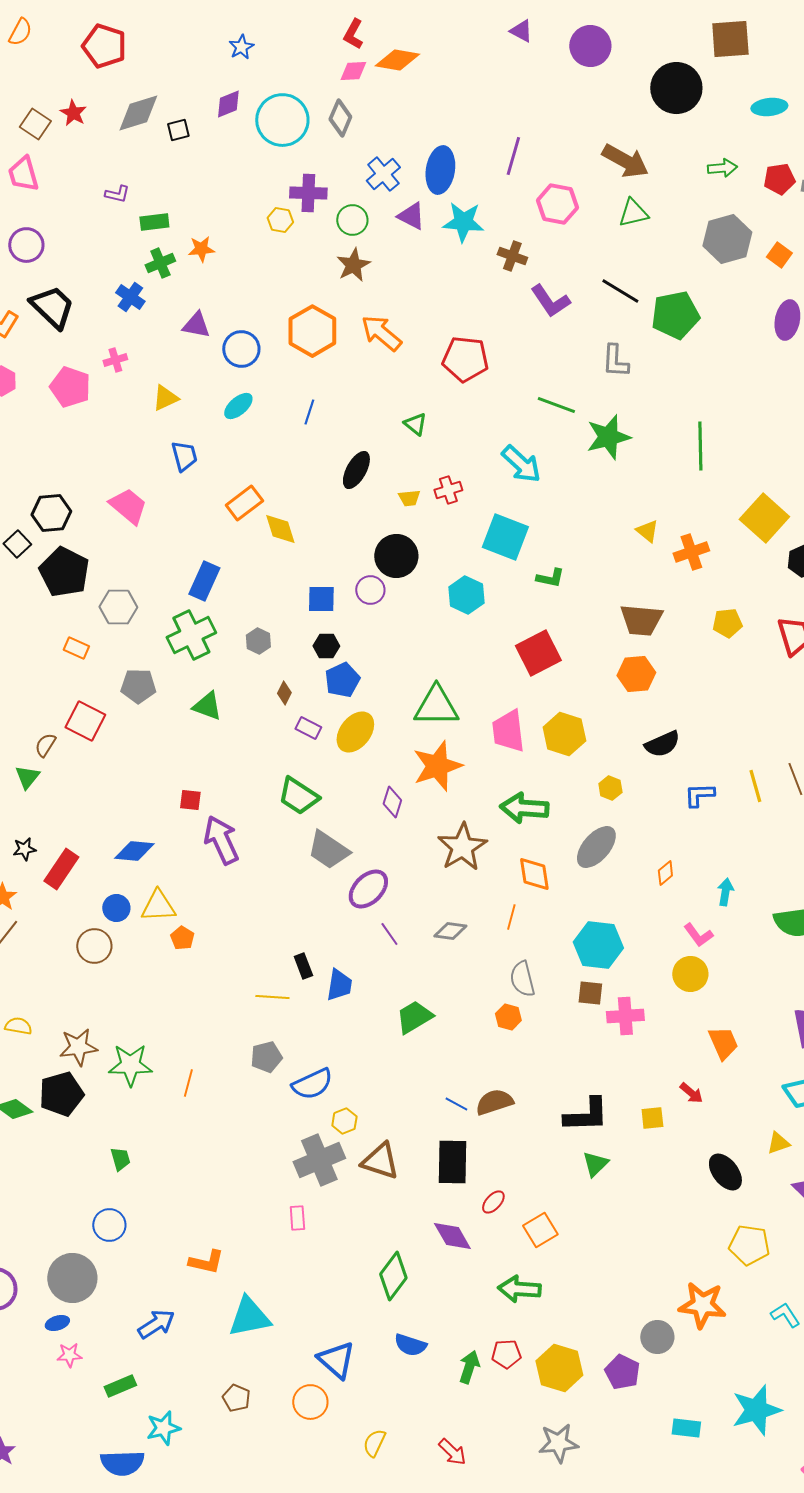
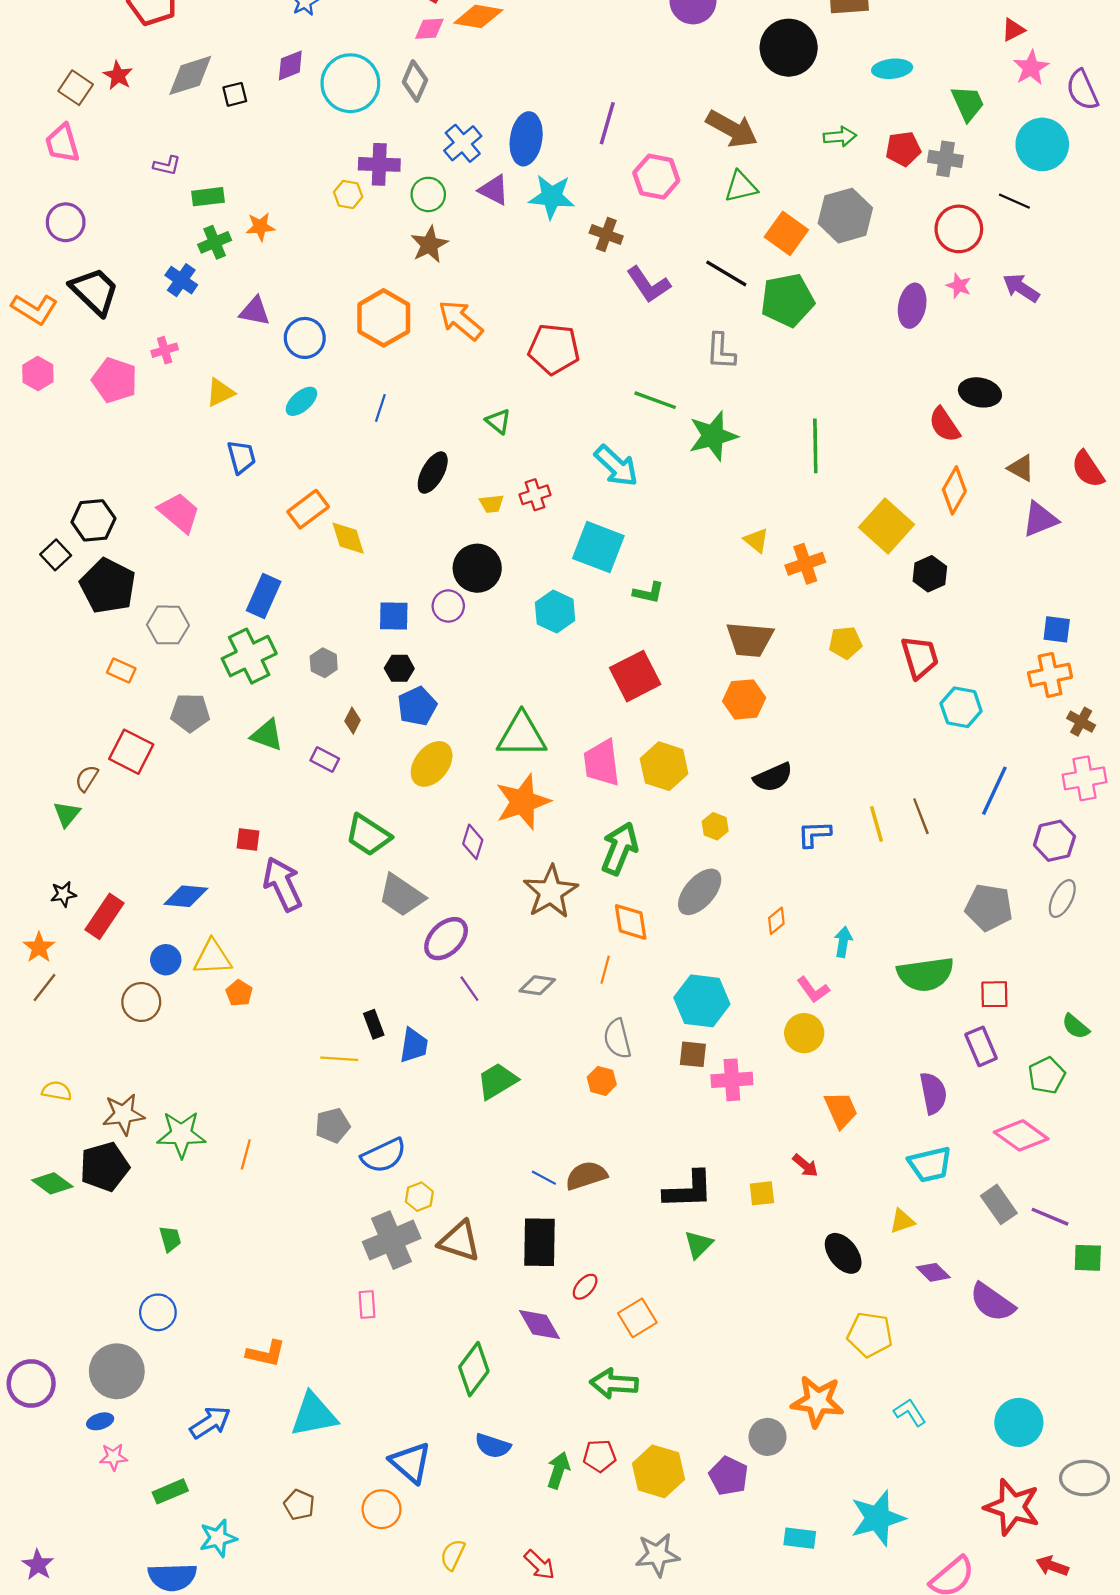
orange square: (779, 255) -> (786, 233), moved, size x1.5
purple rectangle: (308, 728) -> (325, 760), moved
green arrow: (524, 808) -> (620, 848), turned 108

